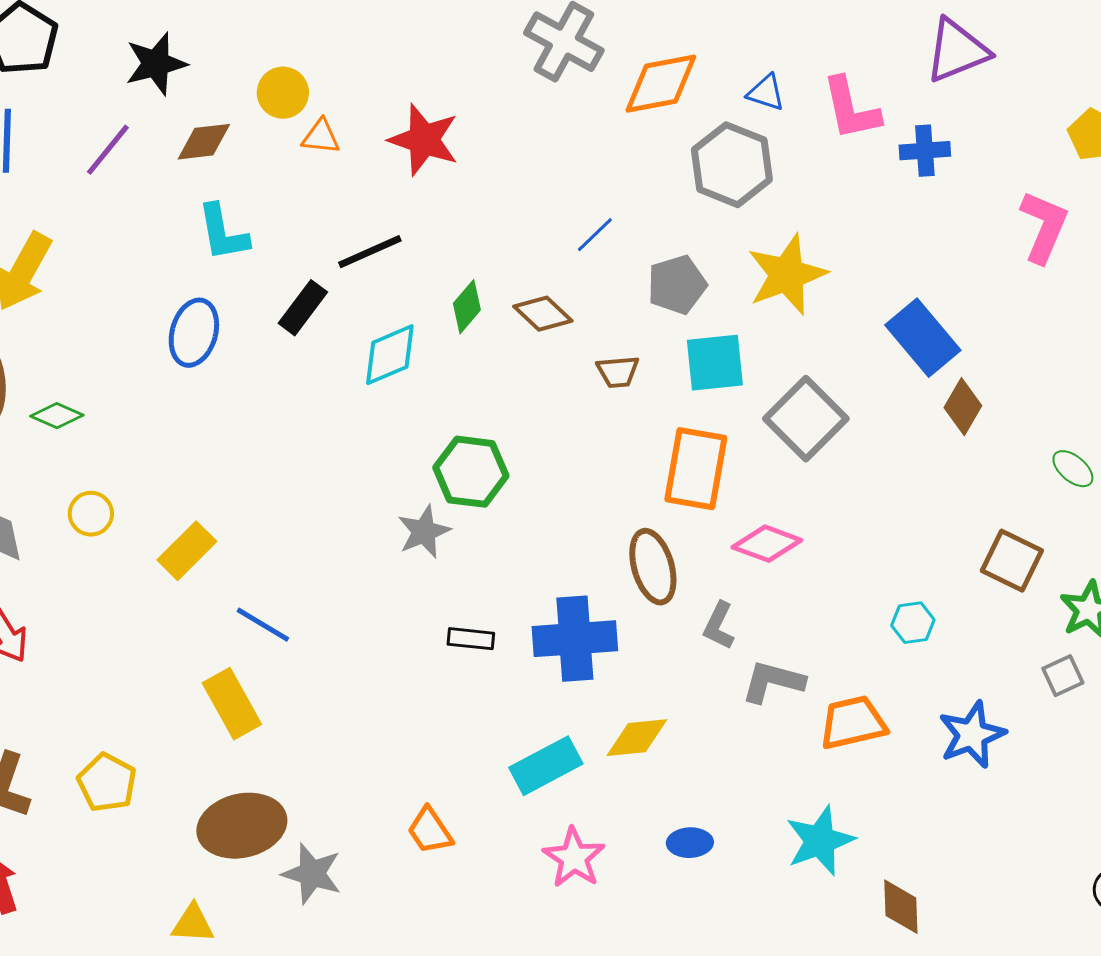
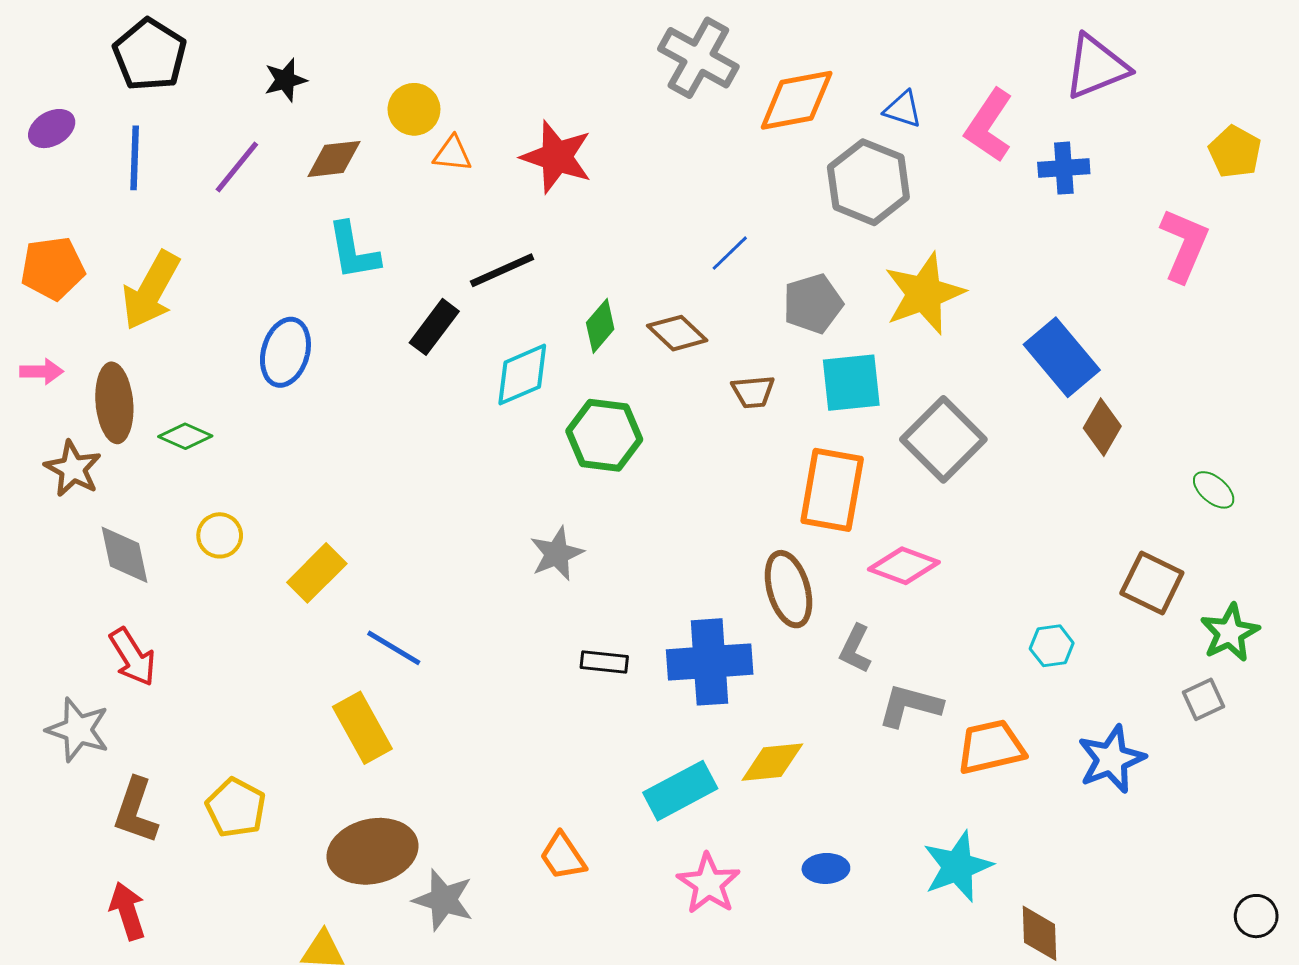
black star: (156, 64) -> (285, 80), size x0.7
pink L-shape: (851, 109) -> (989, 126), turned 46
blue ellipse: (194, 333) -> (285, 352), moved
green hexagon: (471, 472) -> (604, 435), moved

